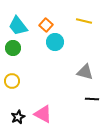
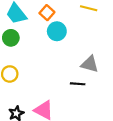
black line: (92, 99) -> (78, 84), moved

